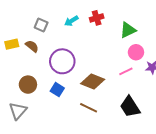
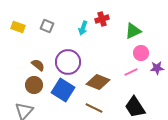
cyan arrow: (71, 21) -> (83, 28), moved, turned -40
yellow rectangle: (12, 44) -> (18, 27), moved, turned 32
brown semicircle: (32, 46) -> (38, 65), moved
blue square: (57, 90) -> (63, 90), size x1.6

